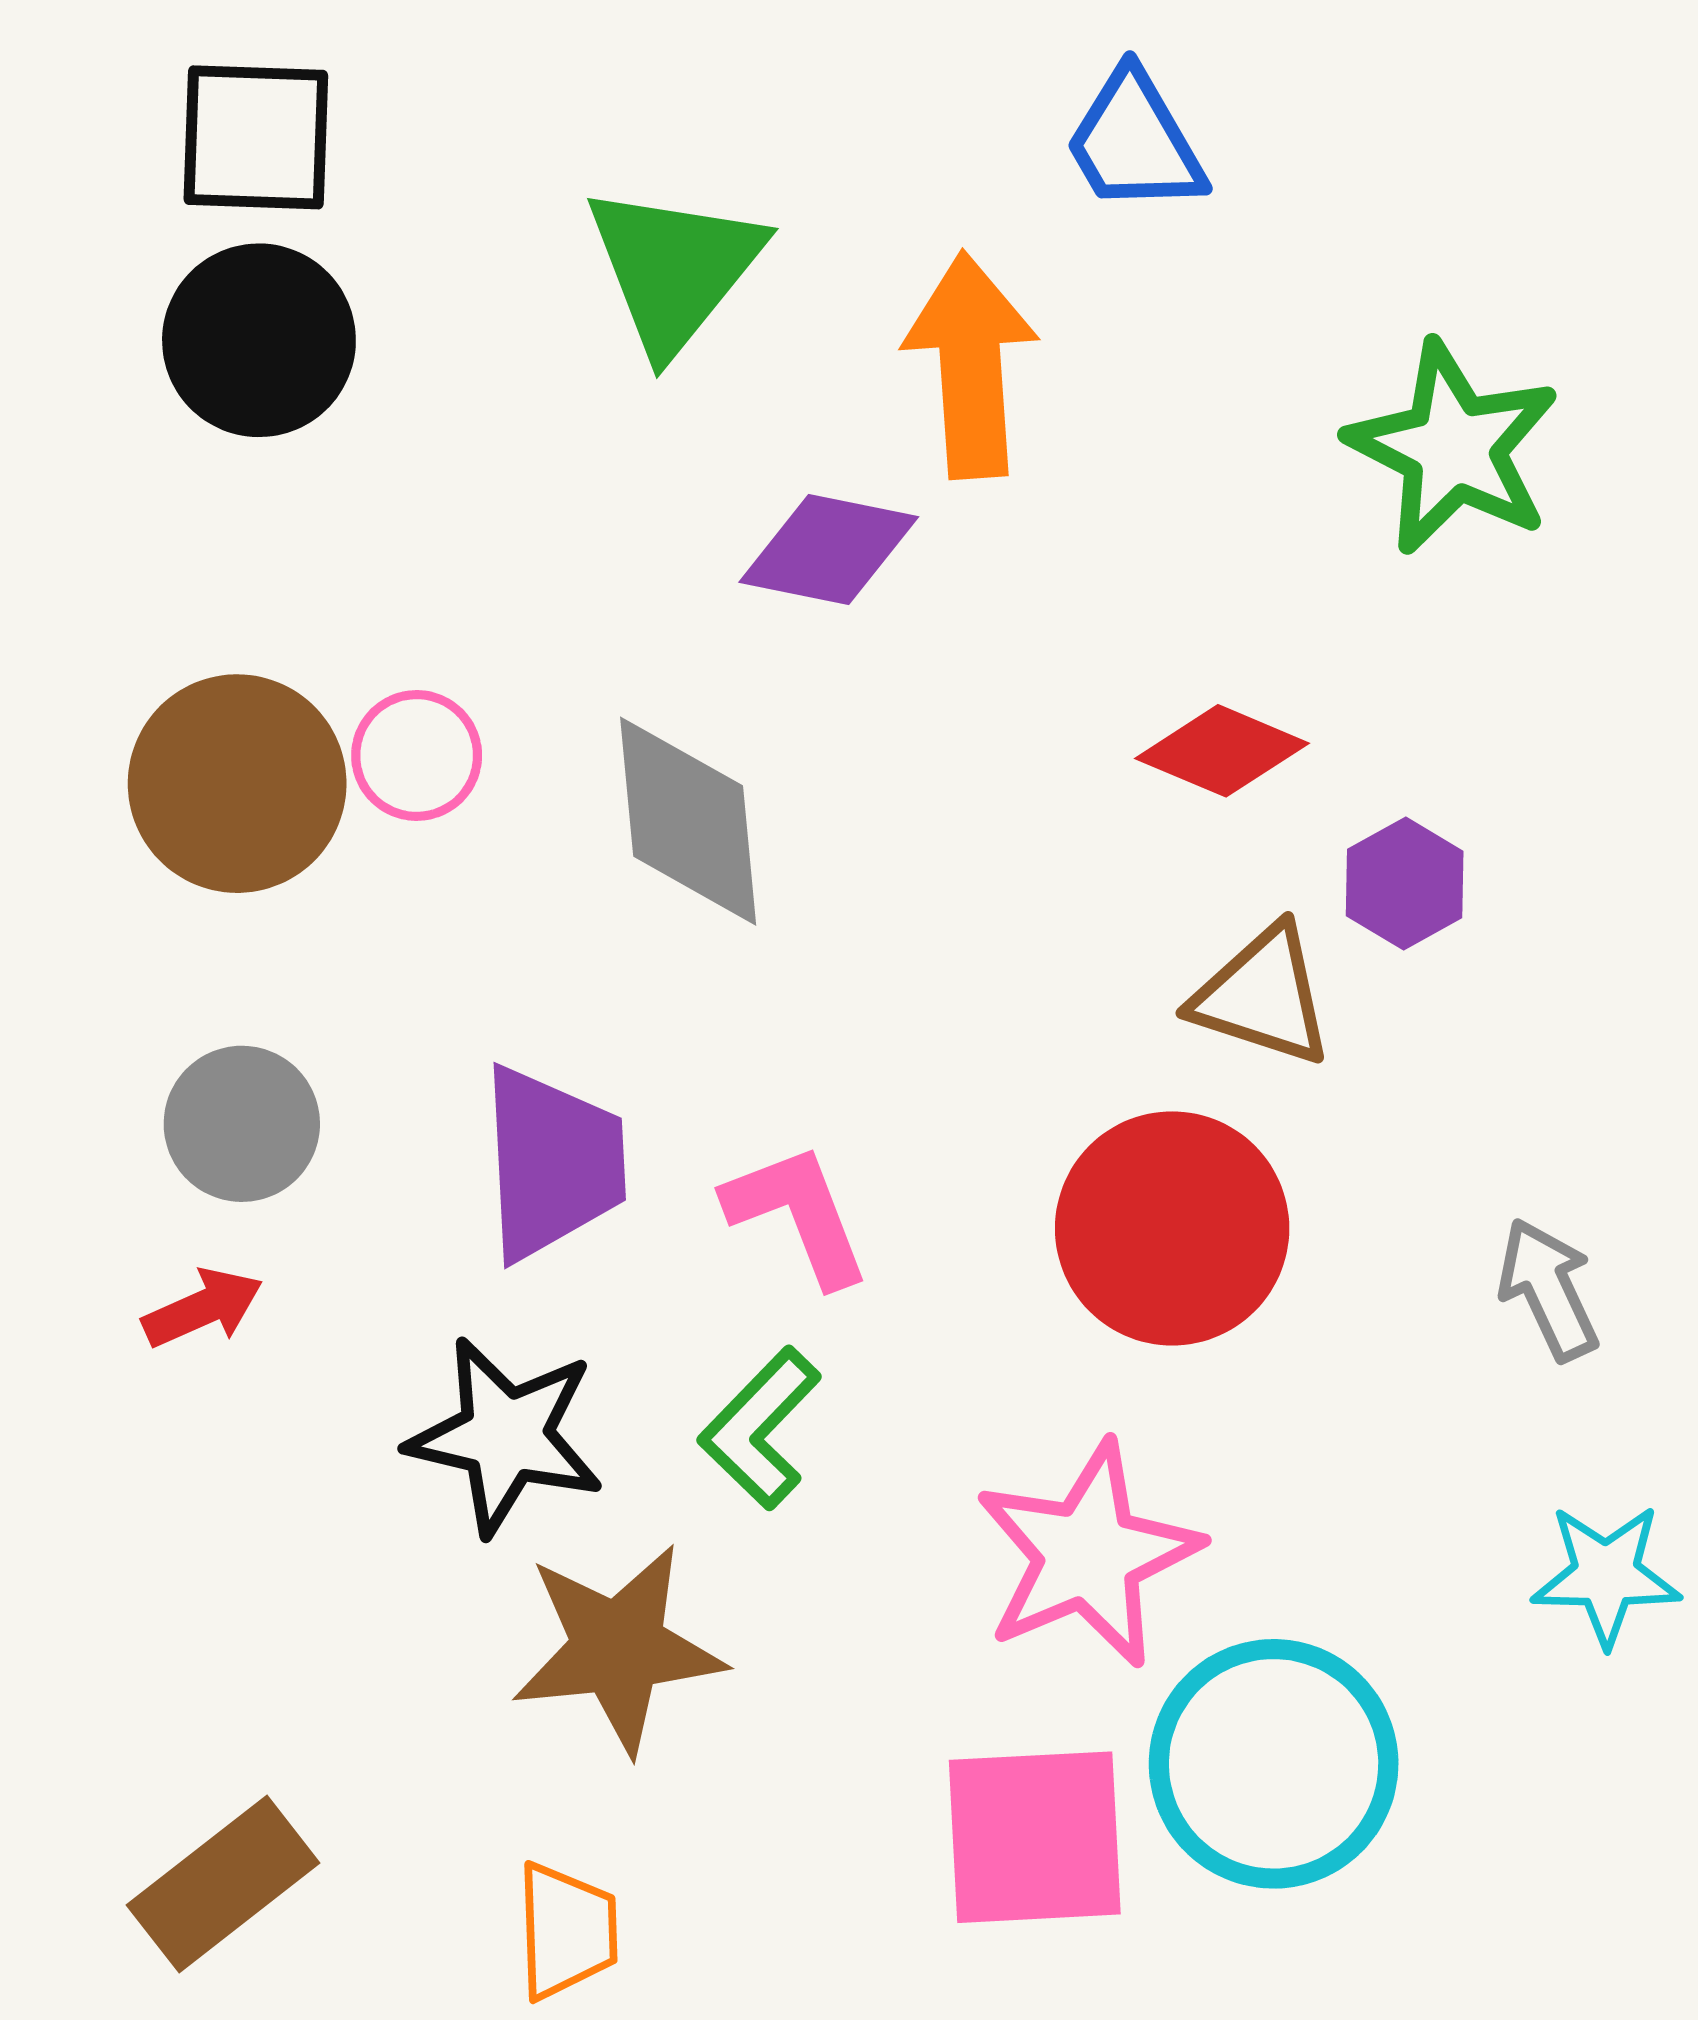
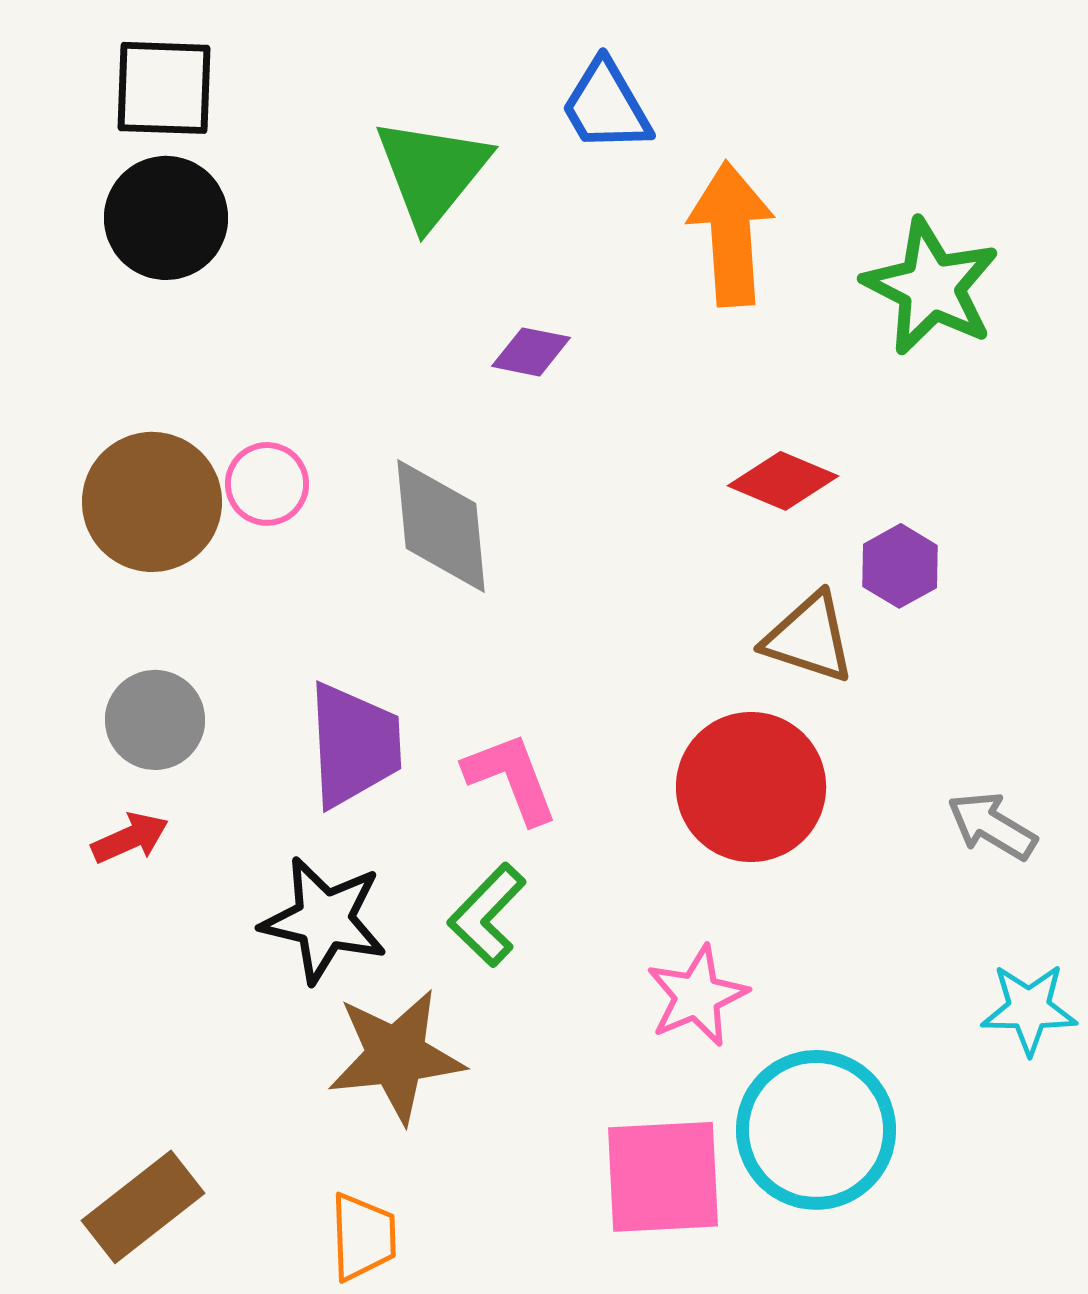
blue trapezoid: (1135, 142) -> (606, 106), moved
orange arrow: (971, 365) -> (731, 234), moved
purple diamond: (829, 549) -> (531, 352), size x0.7
gray arrow: (1548, 1289) -> (992, 826), turned -34
pink star: (1088, 1555) -> (697, 996), size x0.7

